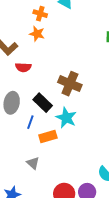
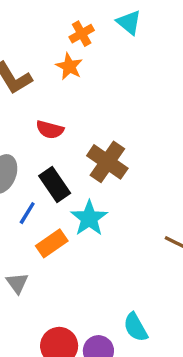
orange cross: (40, 14) -> (82, 34), turned 32
red semicircle: (23, 67) -> (50, 130), moved
orange rectangle: (48, 136) -> (52, 243), turned -30

